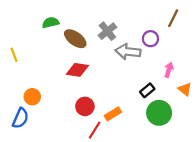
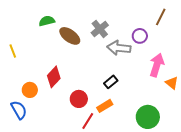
red diamond: (77, 70) -> (54, 77), moved, turned -55
pink arrow: (169, 70) -> (157, 65), size x1.6
black rectangle: (147, 90) -> (111, 82), moved
green circle: (159, 113) -> (148, 117), moved
blue semicircle: (20, 118) -> (19, 110), turned -54

